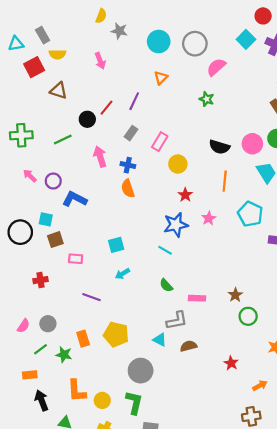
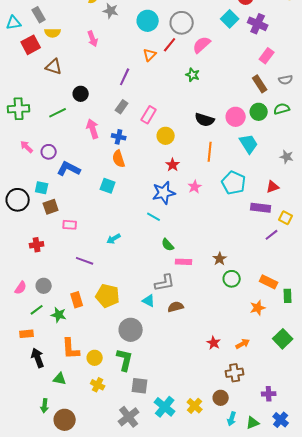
red line: (106, 108) -> (170, 45), moved
cyan square: (116, 245) -> (108, 186), moved, turned 35
green semicircle: (166, 285) -> (168, 245), moved
red star: (231, 363) -> (214, 343), moved

